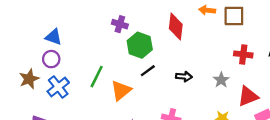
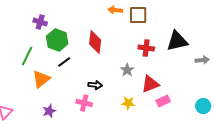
red diamond: (176, 26) -> (95, 42), moved
green line: (97, 77) -> (27, 56), moved
black arrow: (184, 77) -> (95, 85), moved

